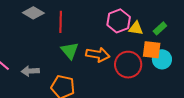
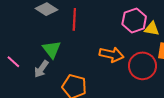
green triangle: (70, 51) -> (52, 49), moved
gray arrow: (30, 71) -> (41, 69), turned -54

